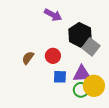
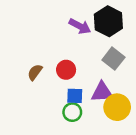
purple arrow: (53, 15) -> (80, 26), moved
black hexagon: (80, 35) -> (108, 21), moved
green circle: (81, 90) -> (72, 112), moved

